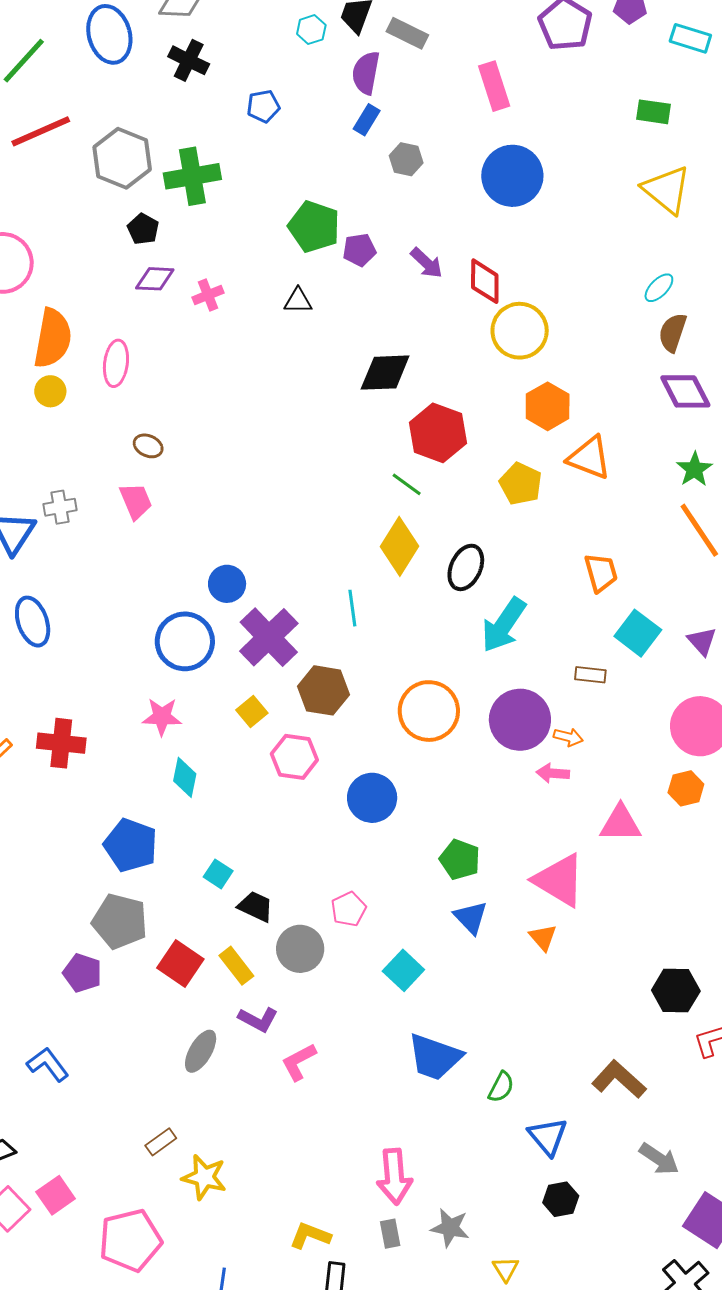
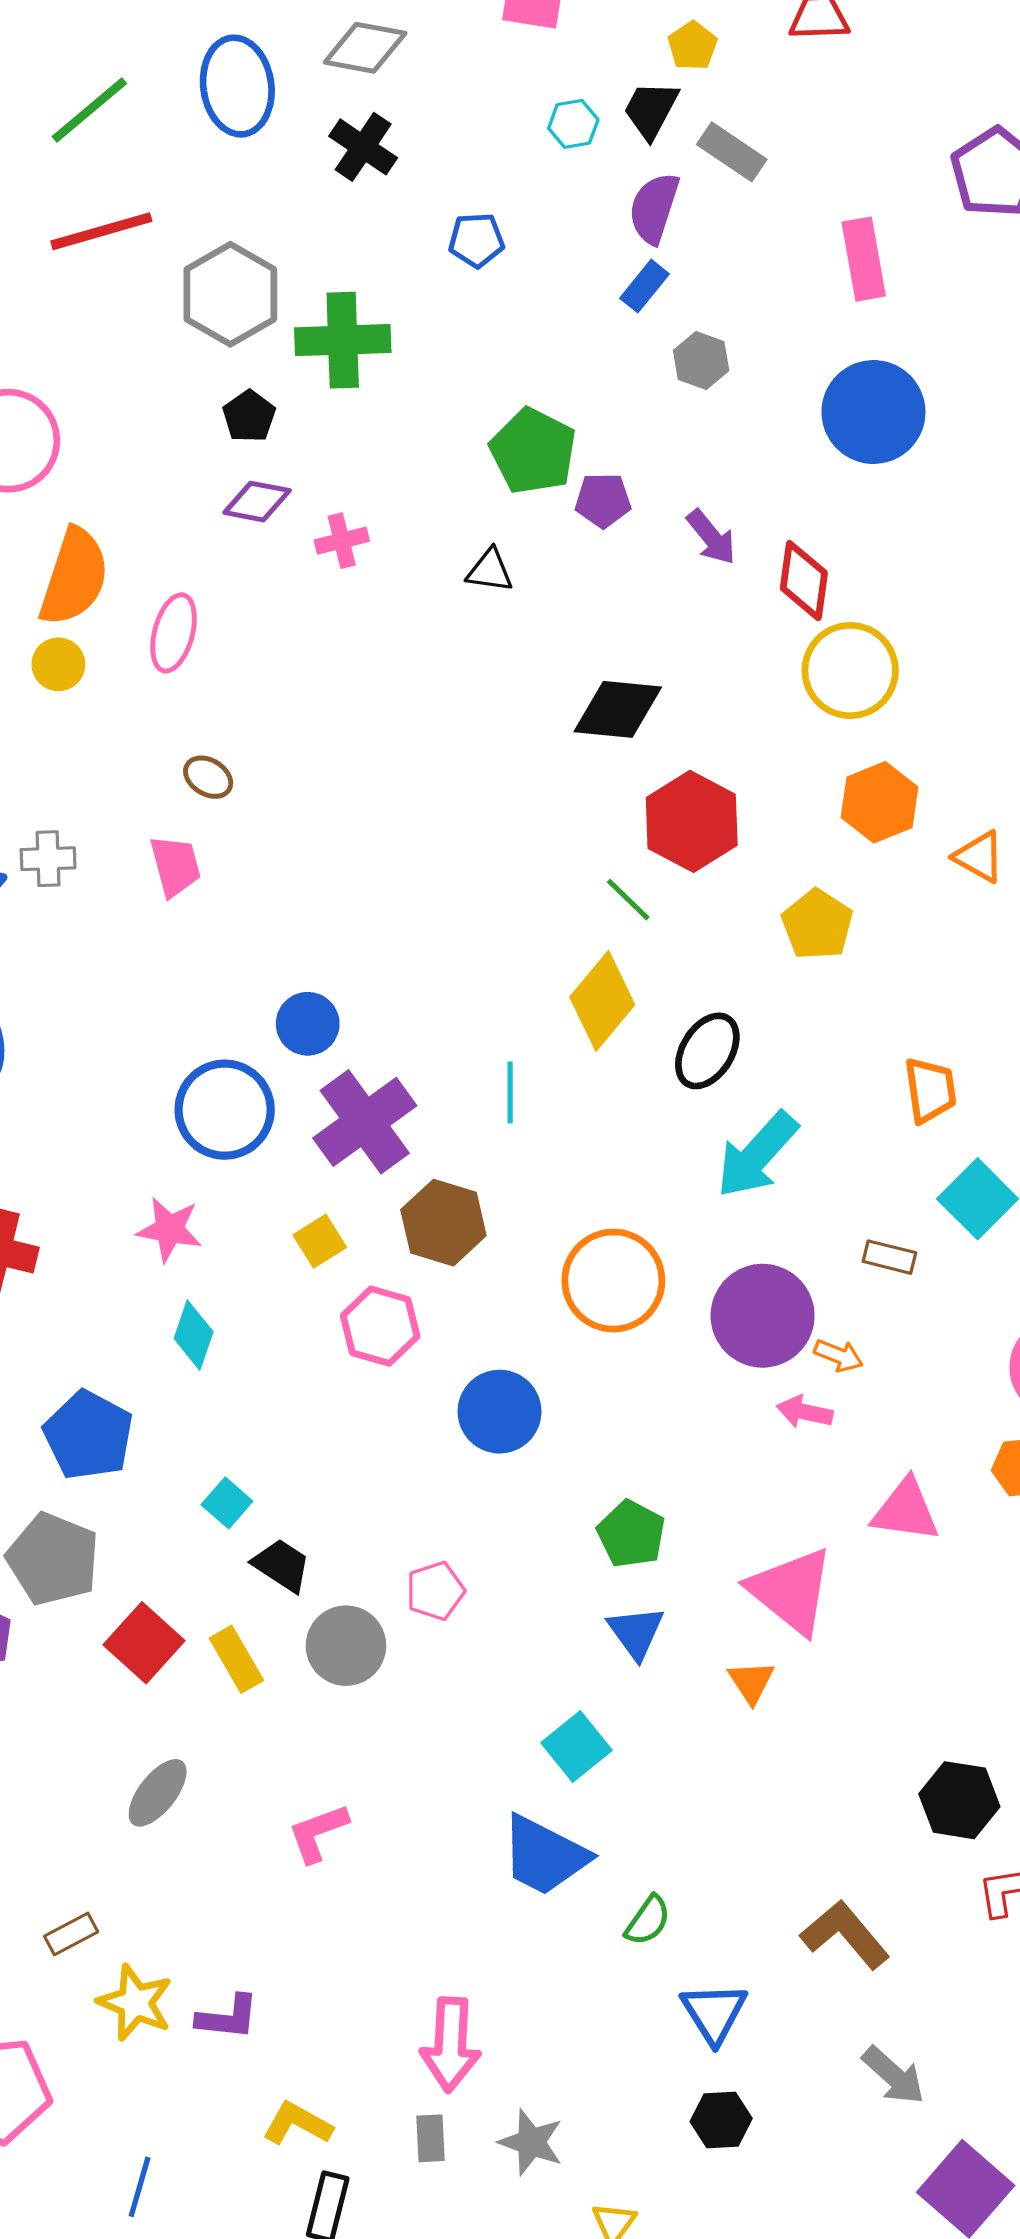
orange triangle: (589, 458) -> (979, 857), moved, size x0.7
cyan square: (403, 970) -> (576, 1746), moved
purple L-shape: (258, 1019) -> (228, 2017), moved, turned -30

